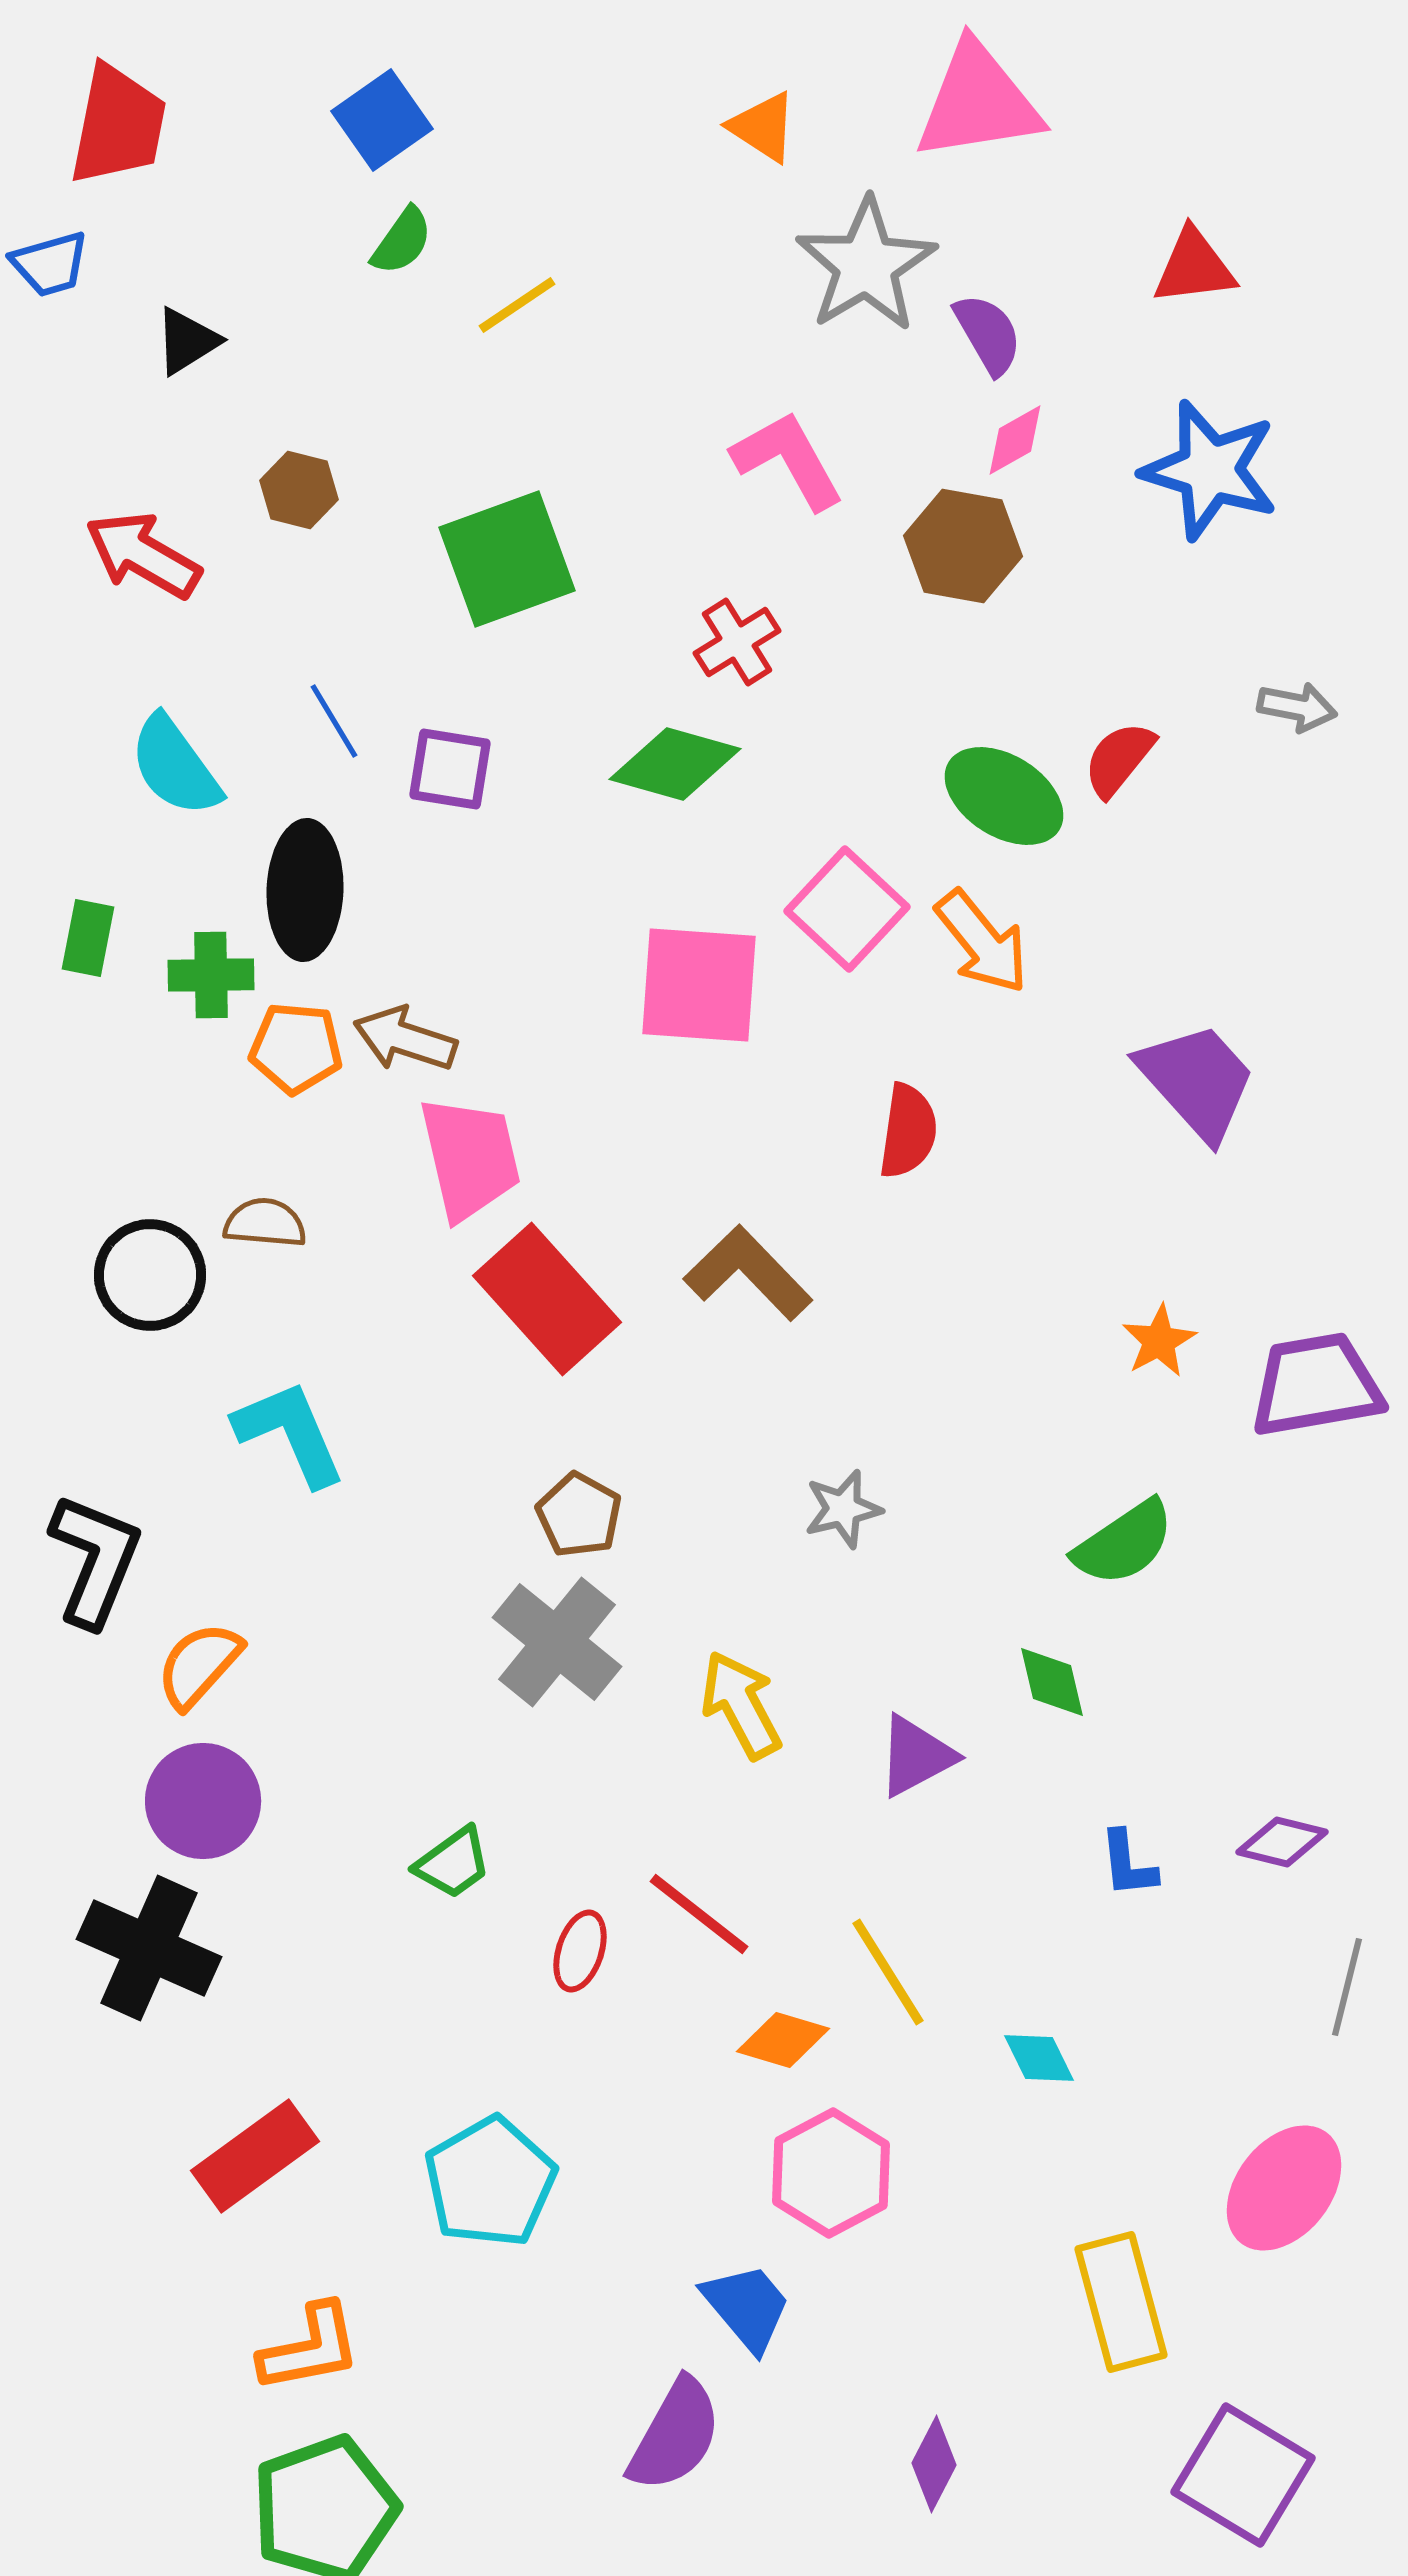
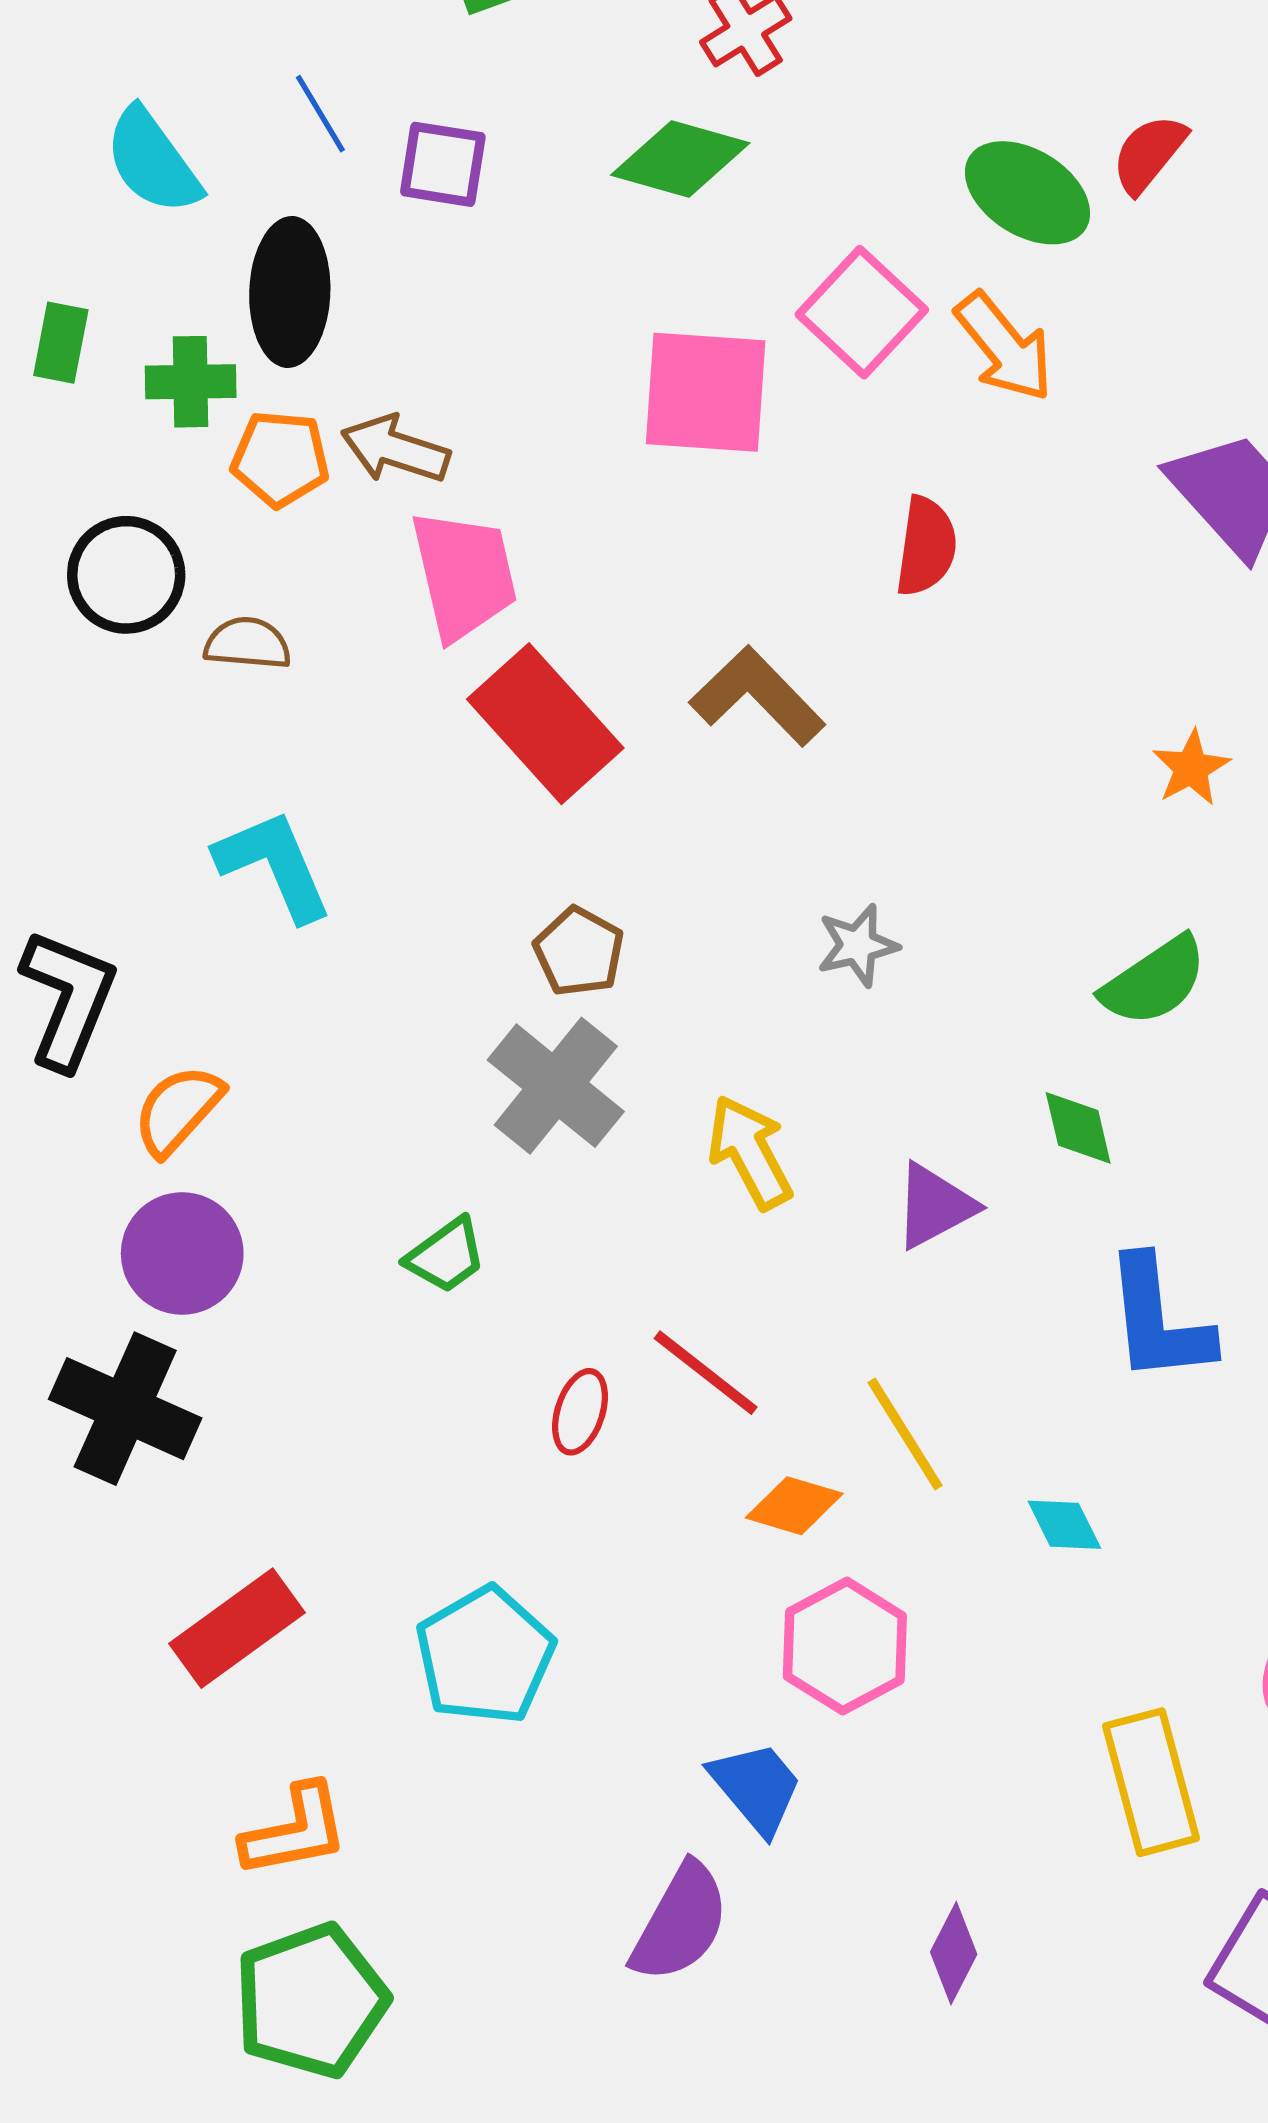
black circle: (150, 1275) -> (126, 575), moved
green trapezoid: (453, 1863) -> (446, 1256), moved
blue L-shape: (1128, 1864) -> (1158, 1320), size x1.8

